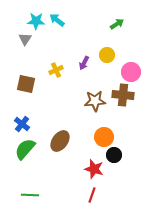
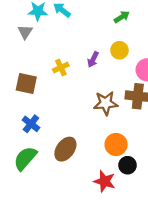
green arrow: (117, 24) -> (122, 17), moved
blue cross: (22, 124) -> (31, 124), moved

